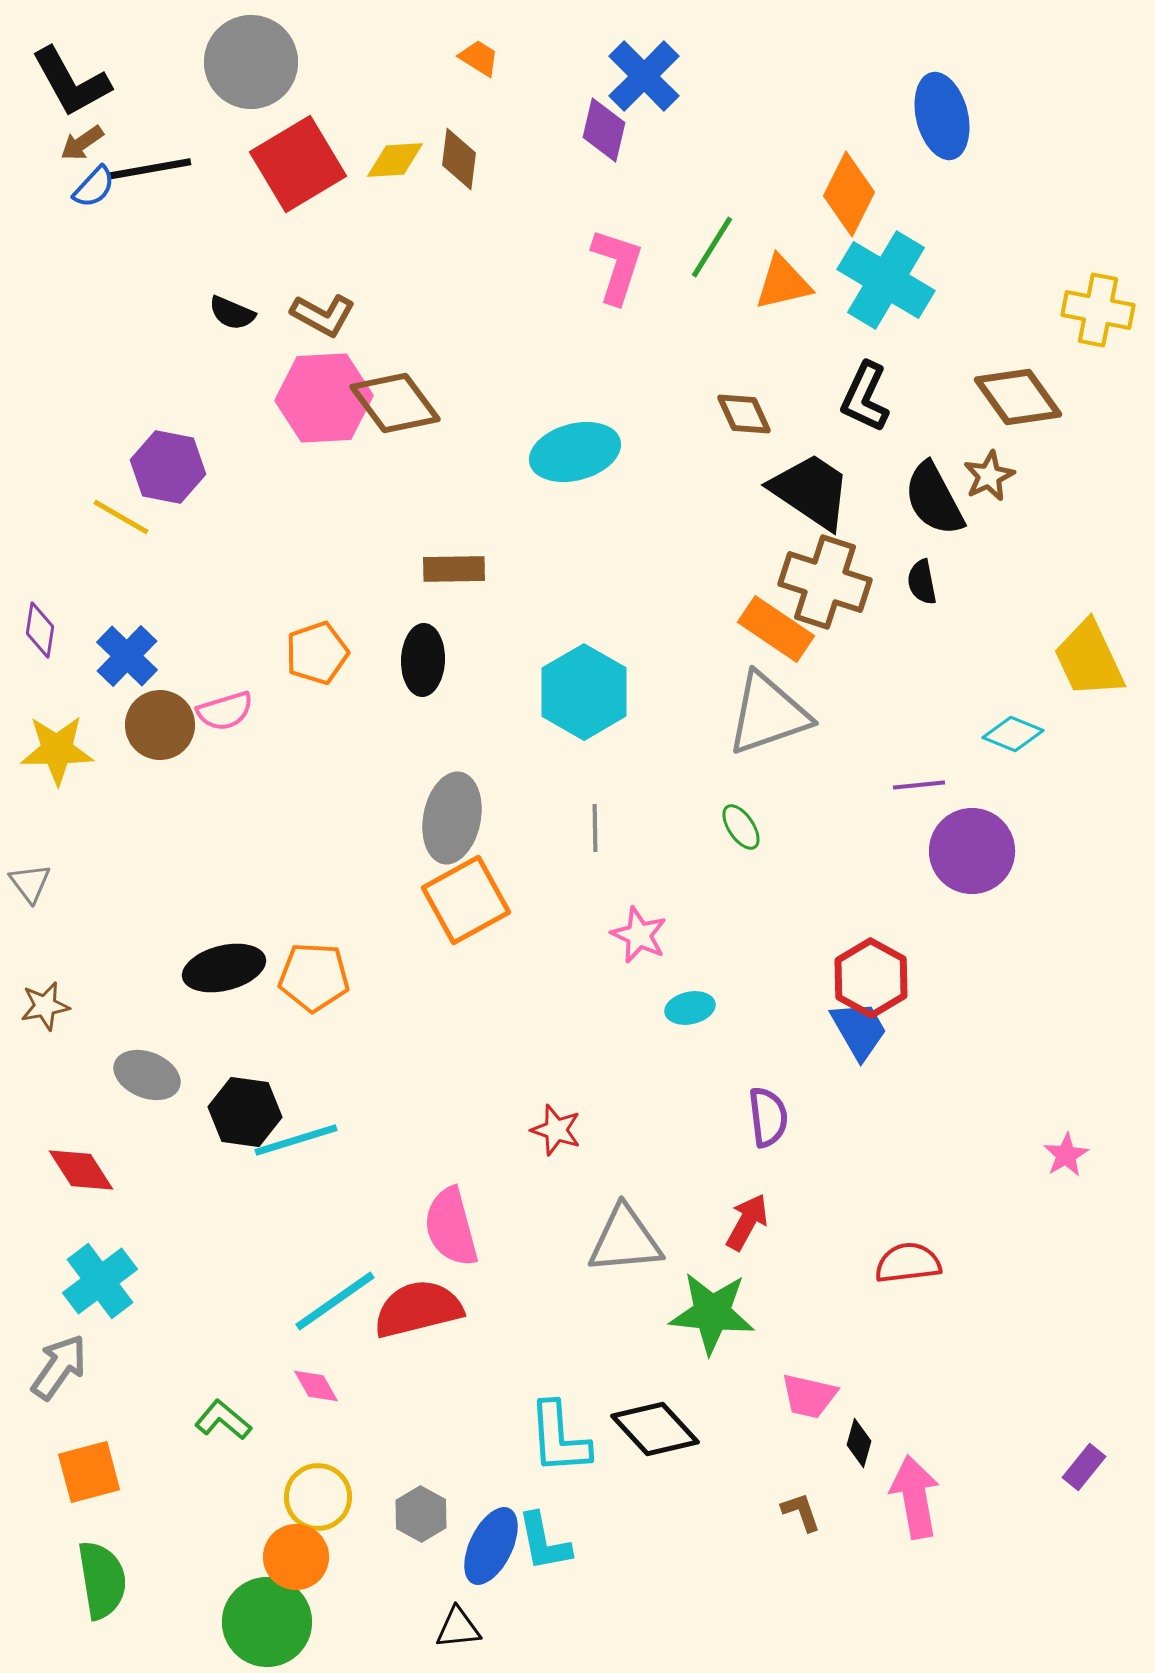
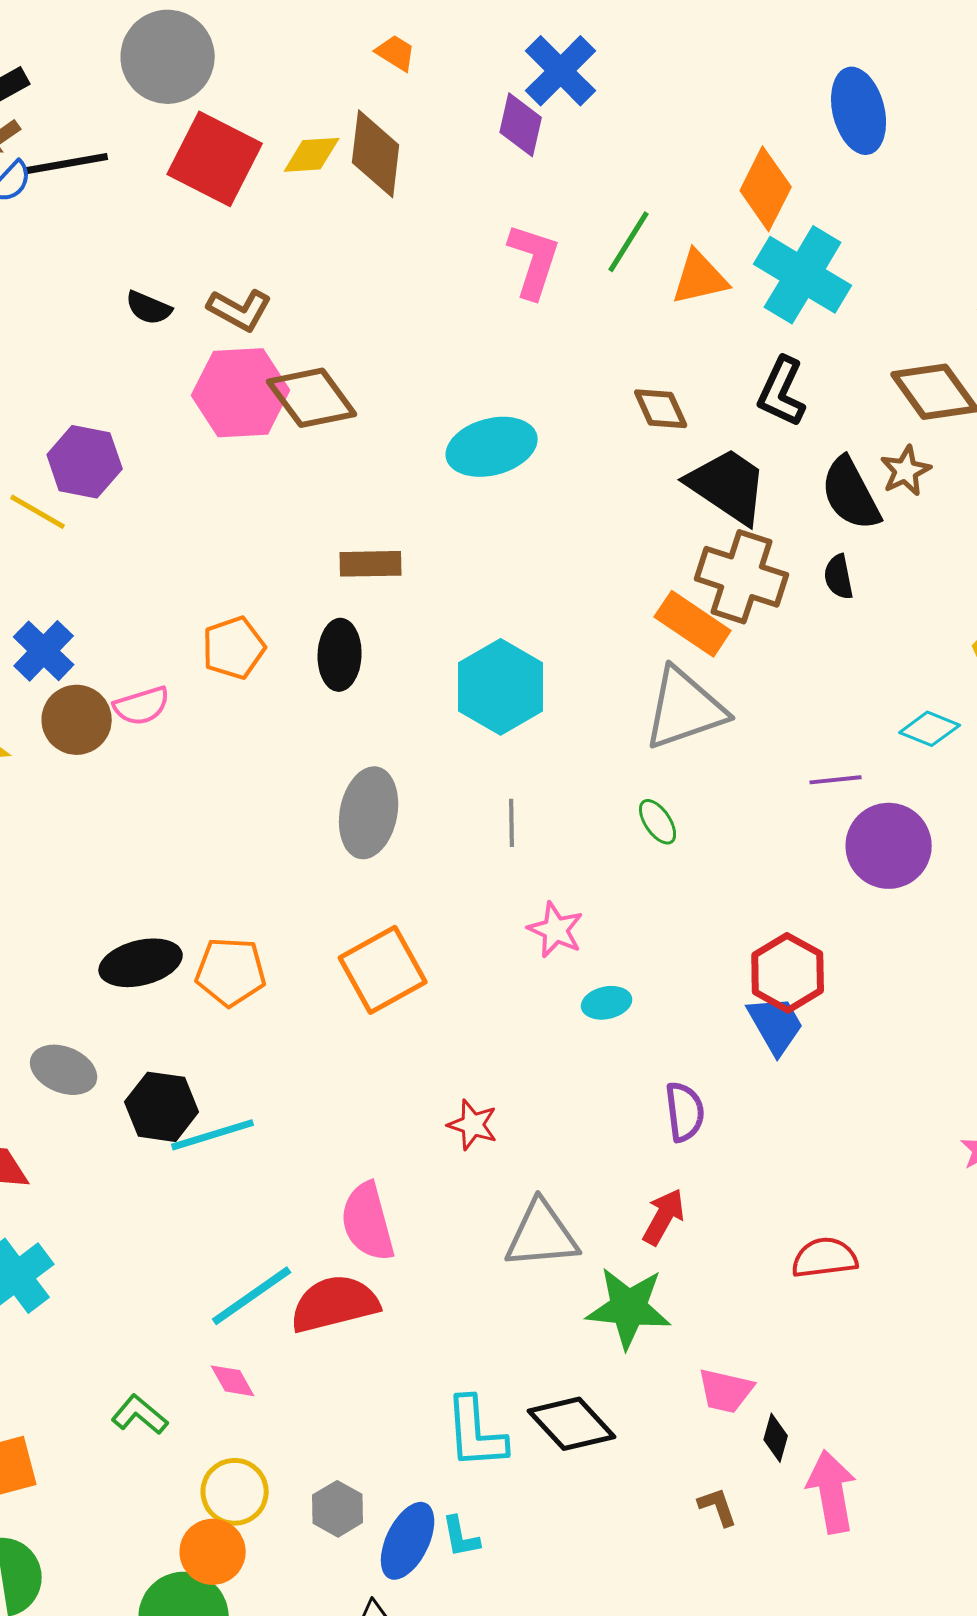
brown diamond: (459, 159) -> (376, 154), size x1.4
red square: (298, 164) -> (215, 159), turned -32
orange square: (466, 900) -> (383, 970), moved
cyan L-shape: (544, 1542) -> (461, 1537), size x0.7

